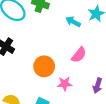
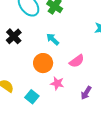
cyan arrow: (73, 22) -> (53, 39), moved

